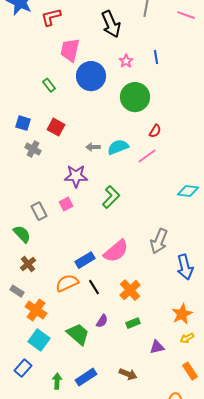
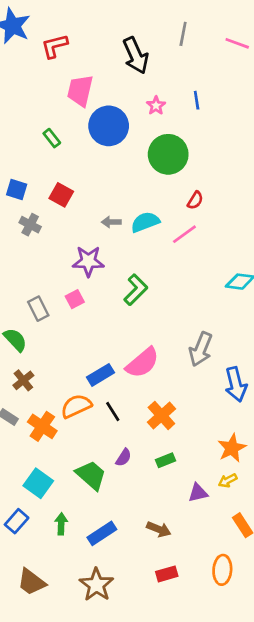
orange cross: (36, 310) -> (42, 426), moved
yellow arrow: (187, 338) -> (228, 481), moved
green arrow: (57, 381) -> (61, 524), moved

